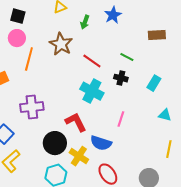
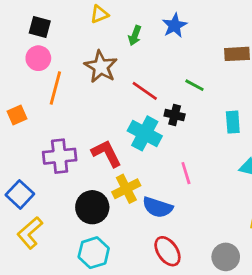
black cross: (121, 78) -> (175, 115), moved
cyan rectangle: (154, 83) -> (233, 122), turned -35
pink line: (121, 119) -> (186, 173), turned -35
red L-shape: (76, 122) -> (106, 153), moved
yellow cross: (79, 156) -> (126, 189), moved, turned 30

